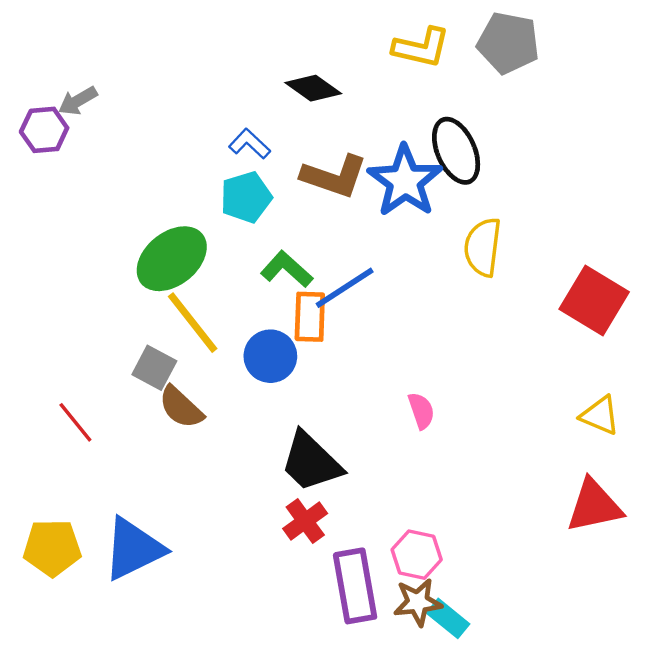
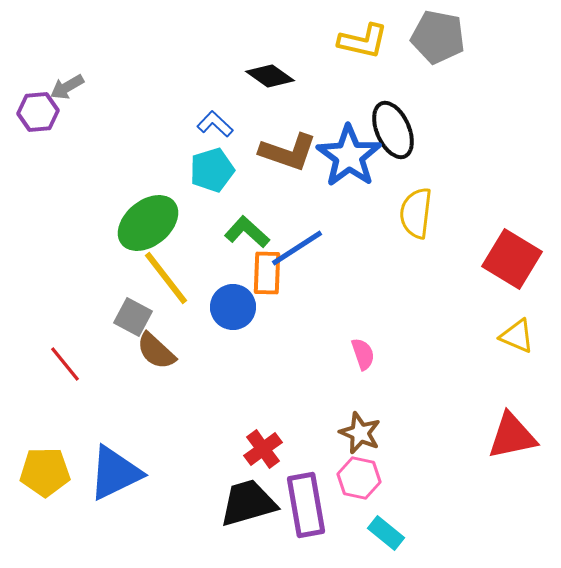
yellow triangle: (600, 415) -> (517, 336), moved
black trapezoid: (311, 462) -> (248, 503), moved, turned 120
brown star: (418, 602) -> (360, 433), moved, turned 30

